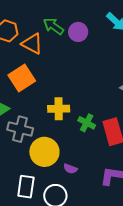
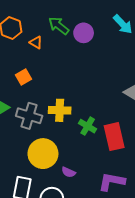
orange triangle: (32, 44) -> (36, 42), size x0.6
orange square: (22, 78) -> (24, 77), size x0.6
gray cross: (20, 129) -> (29, 116), moved

